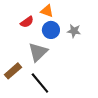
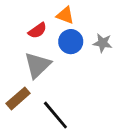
gray triangle: (38, 52) -> (37, 65), moved

